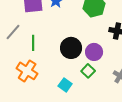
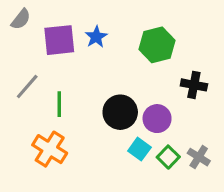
green square: (88, 71) -> (168, 157), moved
cyan square: (65, 85) -> (139, 149), moved

